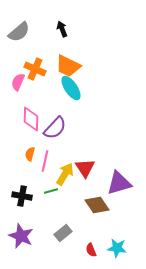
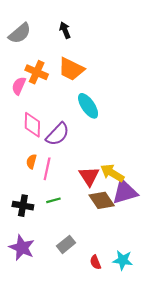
cyan ellipse: (71, 88) -> (88, 106), moved
yellow arrow: (65, 174) -> (112, 173), moved, turned -90
brown diamond: (97, 205) -> (102, 200), moved

